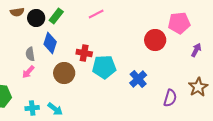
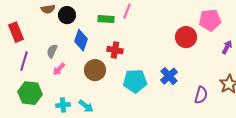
pink line: (96, 14) -> (127, 11), turned -42
green rectangle: (56, 16) -> (106, 19), moved, turned 56
gray semicircle: (30, 54) -> (52, 51), moved, turned 32
cyan pentagon: (104, 67) -> (135, 81), moved

